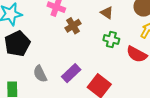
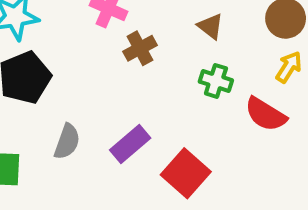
gray semicircle: (40, 74) -> (67, 142), turned -138

